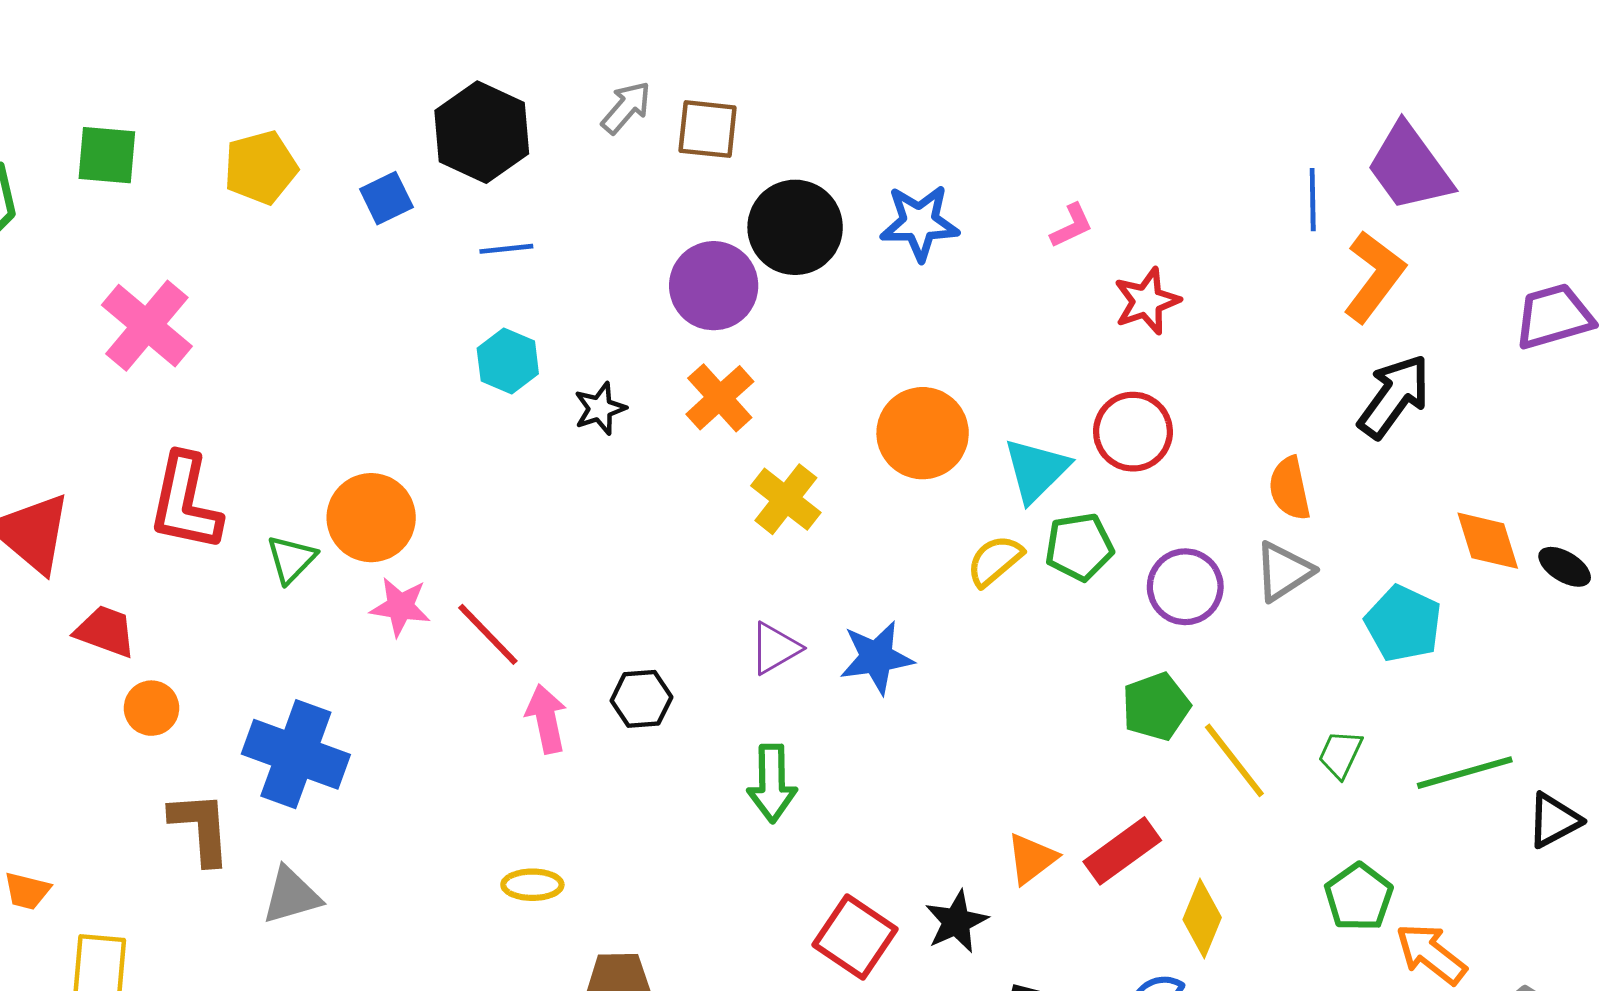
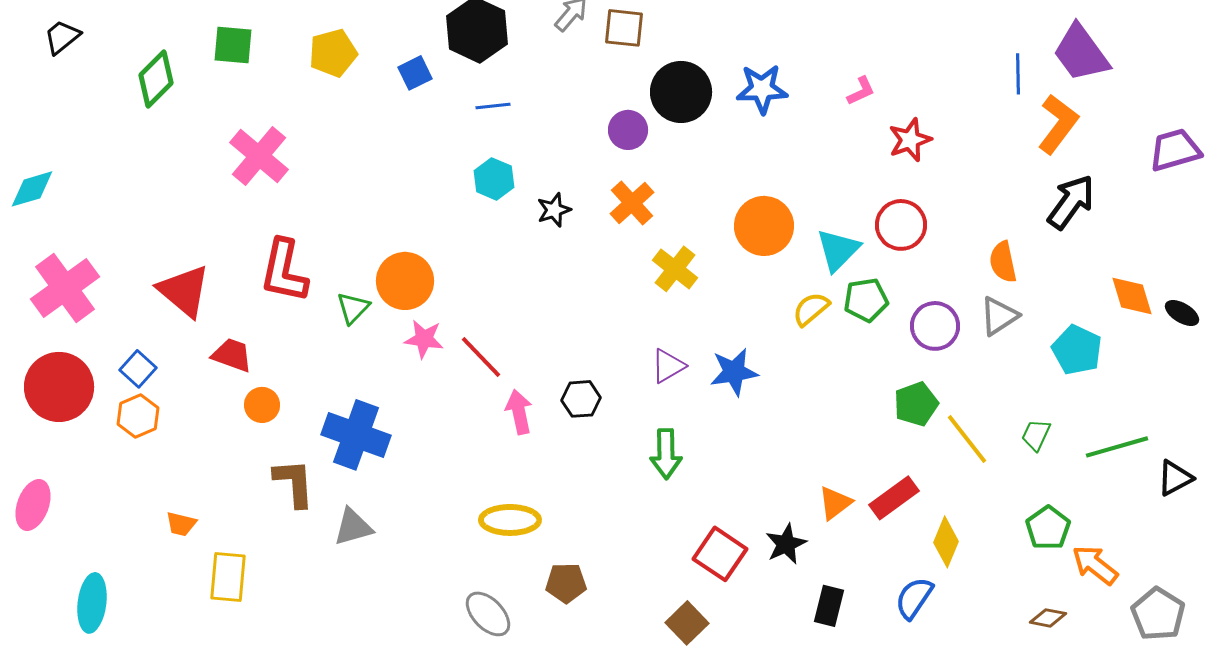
purple circle: (714, 286) -> (628, 130), size x0.7
yellow ellipse: (532, 885) -> (510, 520), size x1.5

